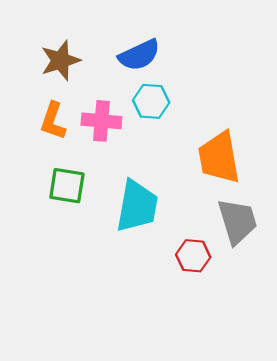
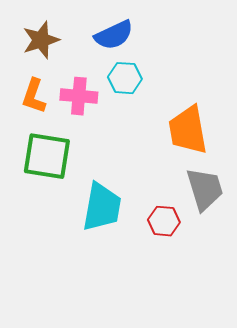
green square: (67, 186) -> (47, 156), size x1.4
cyan trapezoid: (137, 206) -> (102, 207), moved

